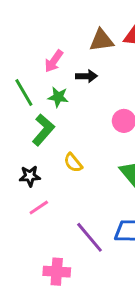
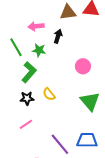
pink arrow: (54, 61) -> (36, 26), turned 49
black arrow: (87, 76) -> (58, 36), turned -72
black star: (30, 176) -> (27, 98), moved

